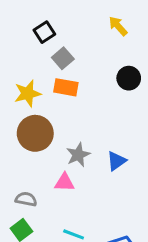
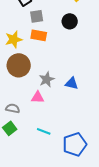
gray square: (63, 58) -> (37, 16), turned 32
black circle: (129, 78) -> (70, 21), moved
blue triangle: (116, 161) -> (72, 83), turned 48

